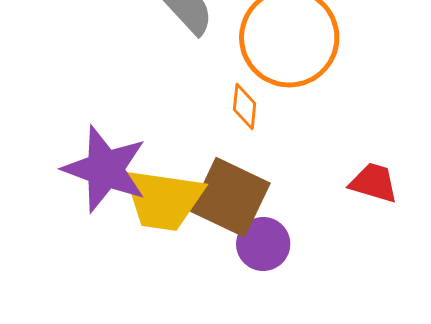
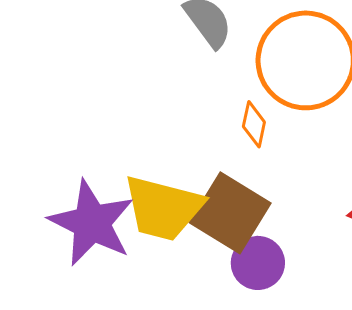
purple star: (105, 169) -> (92, 223), moved

